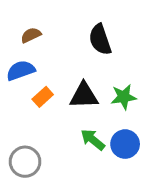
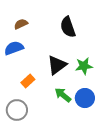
black triangle: (84, 95) -> (57, 65), turned -35
orange rectangle: (43, 97) -> (28, 81), moved

